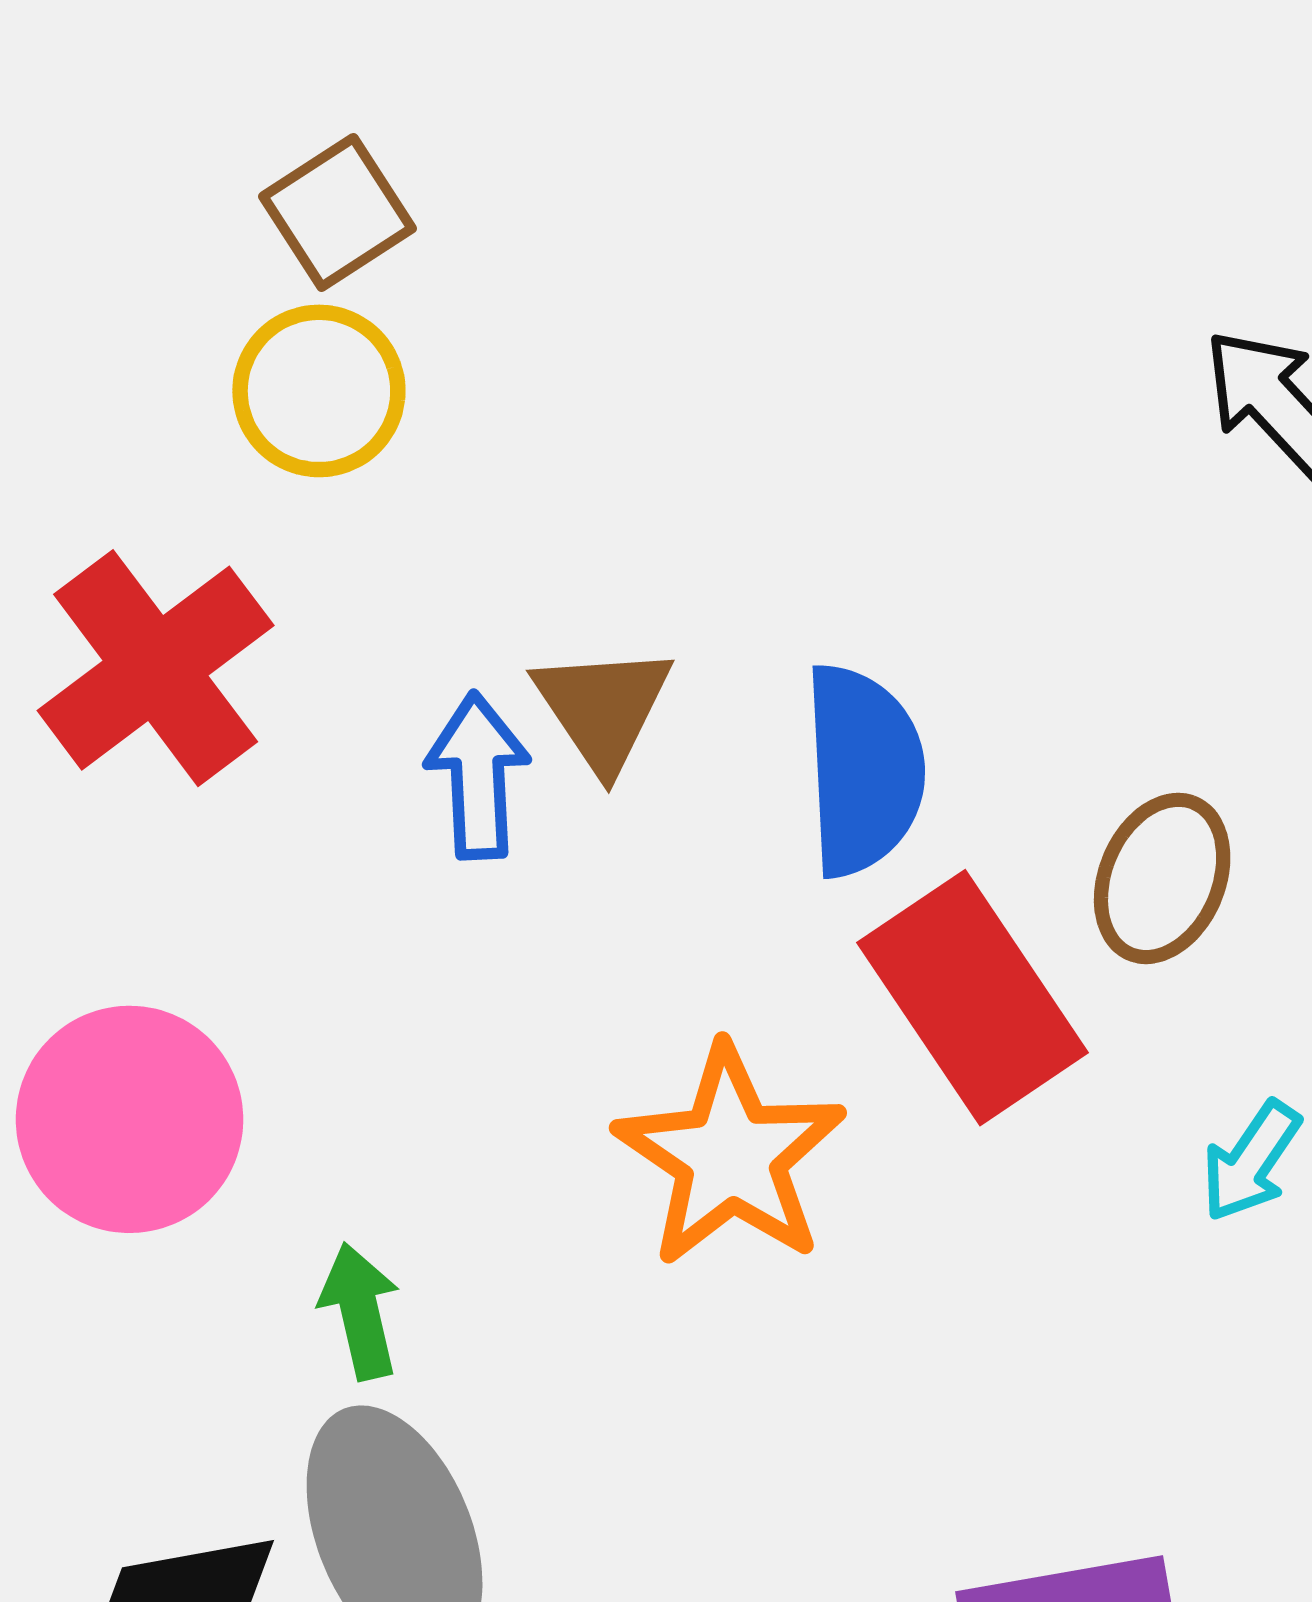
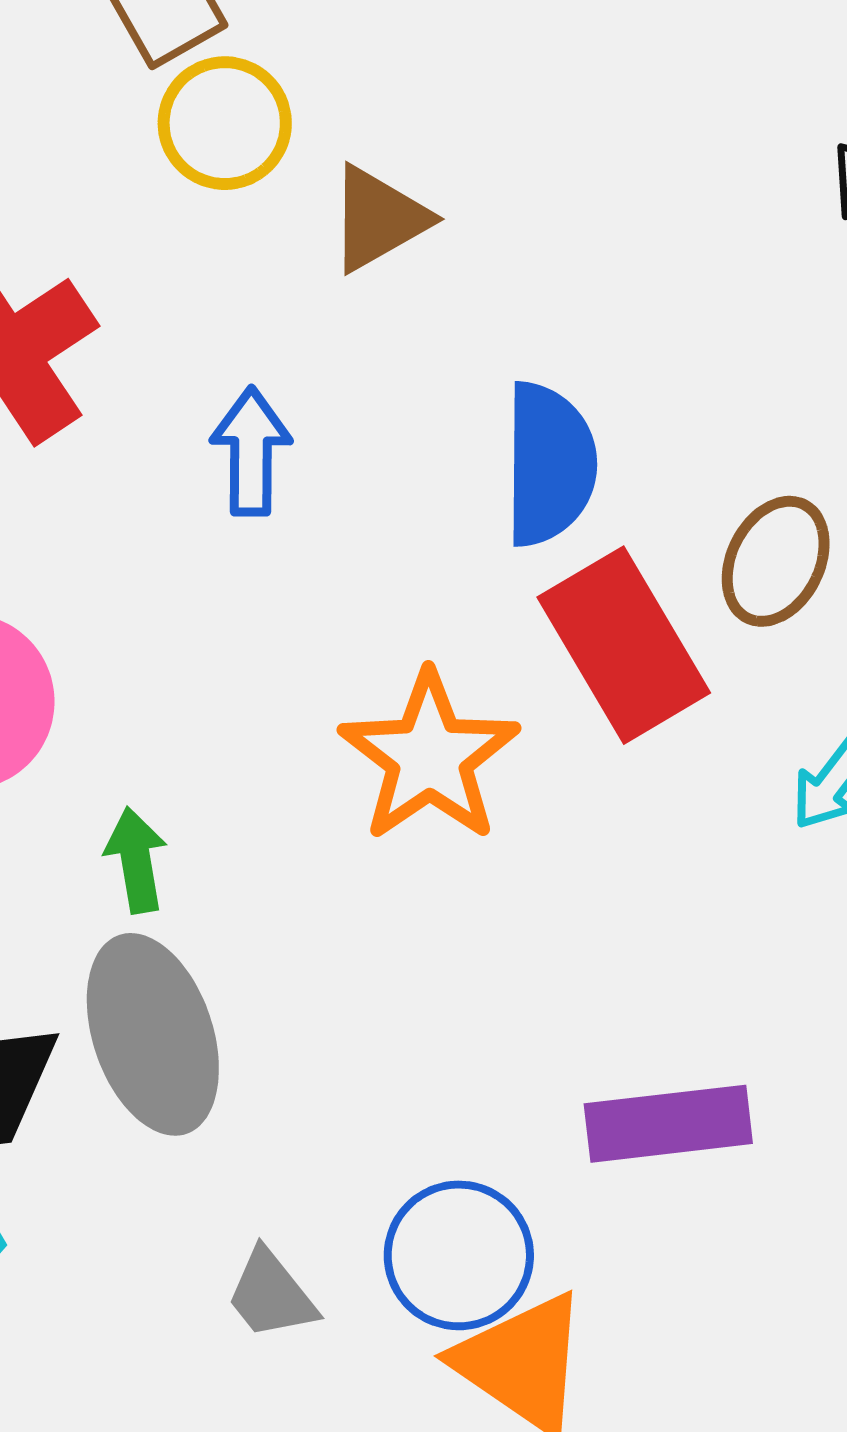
yellow circle: (319, 391) -> (225, 123), moved
brown triangle: (603, 708) -> (378, 219), moved, turned 31

